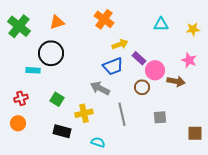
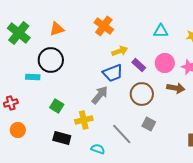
pink circle: (155, 70) -> (165, 63), moved
brown circle: (142, 87) -> (142, 94), size x1.5
gray arrow: (100, 88) -> (100, 95), turned 102
red cross: (21, 98) -> (11, 103), moved
gray line: (122, 114) -> (122, 134), moved, turned -30
gray square: (160, 117) -> (149, 124), moved, turned 32

